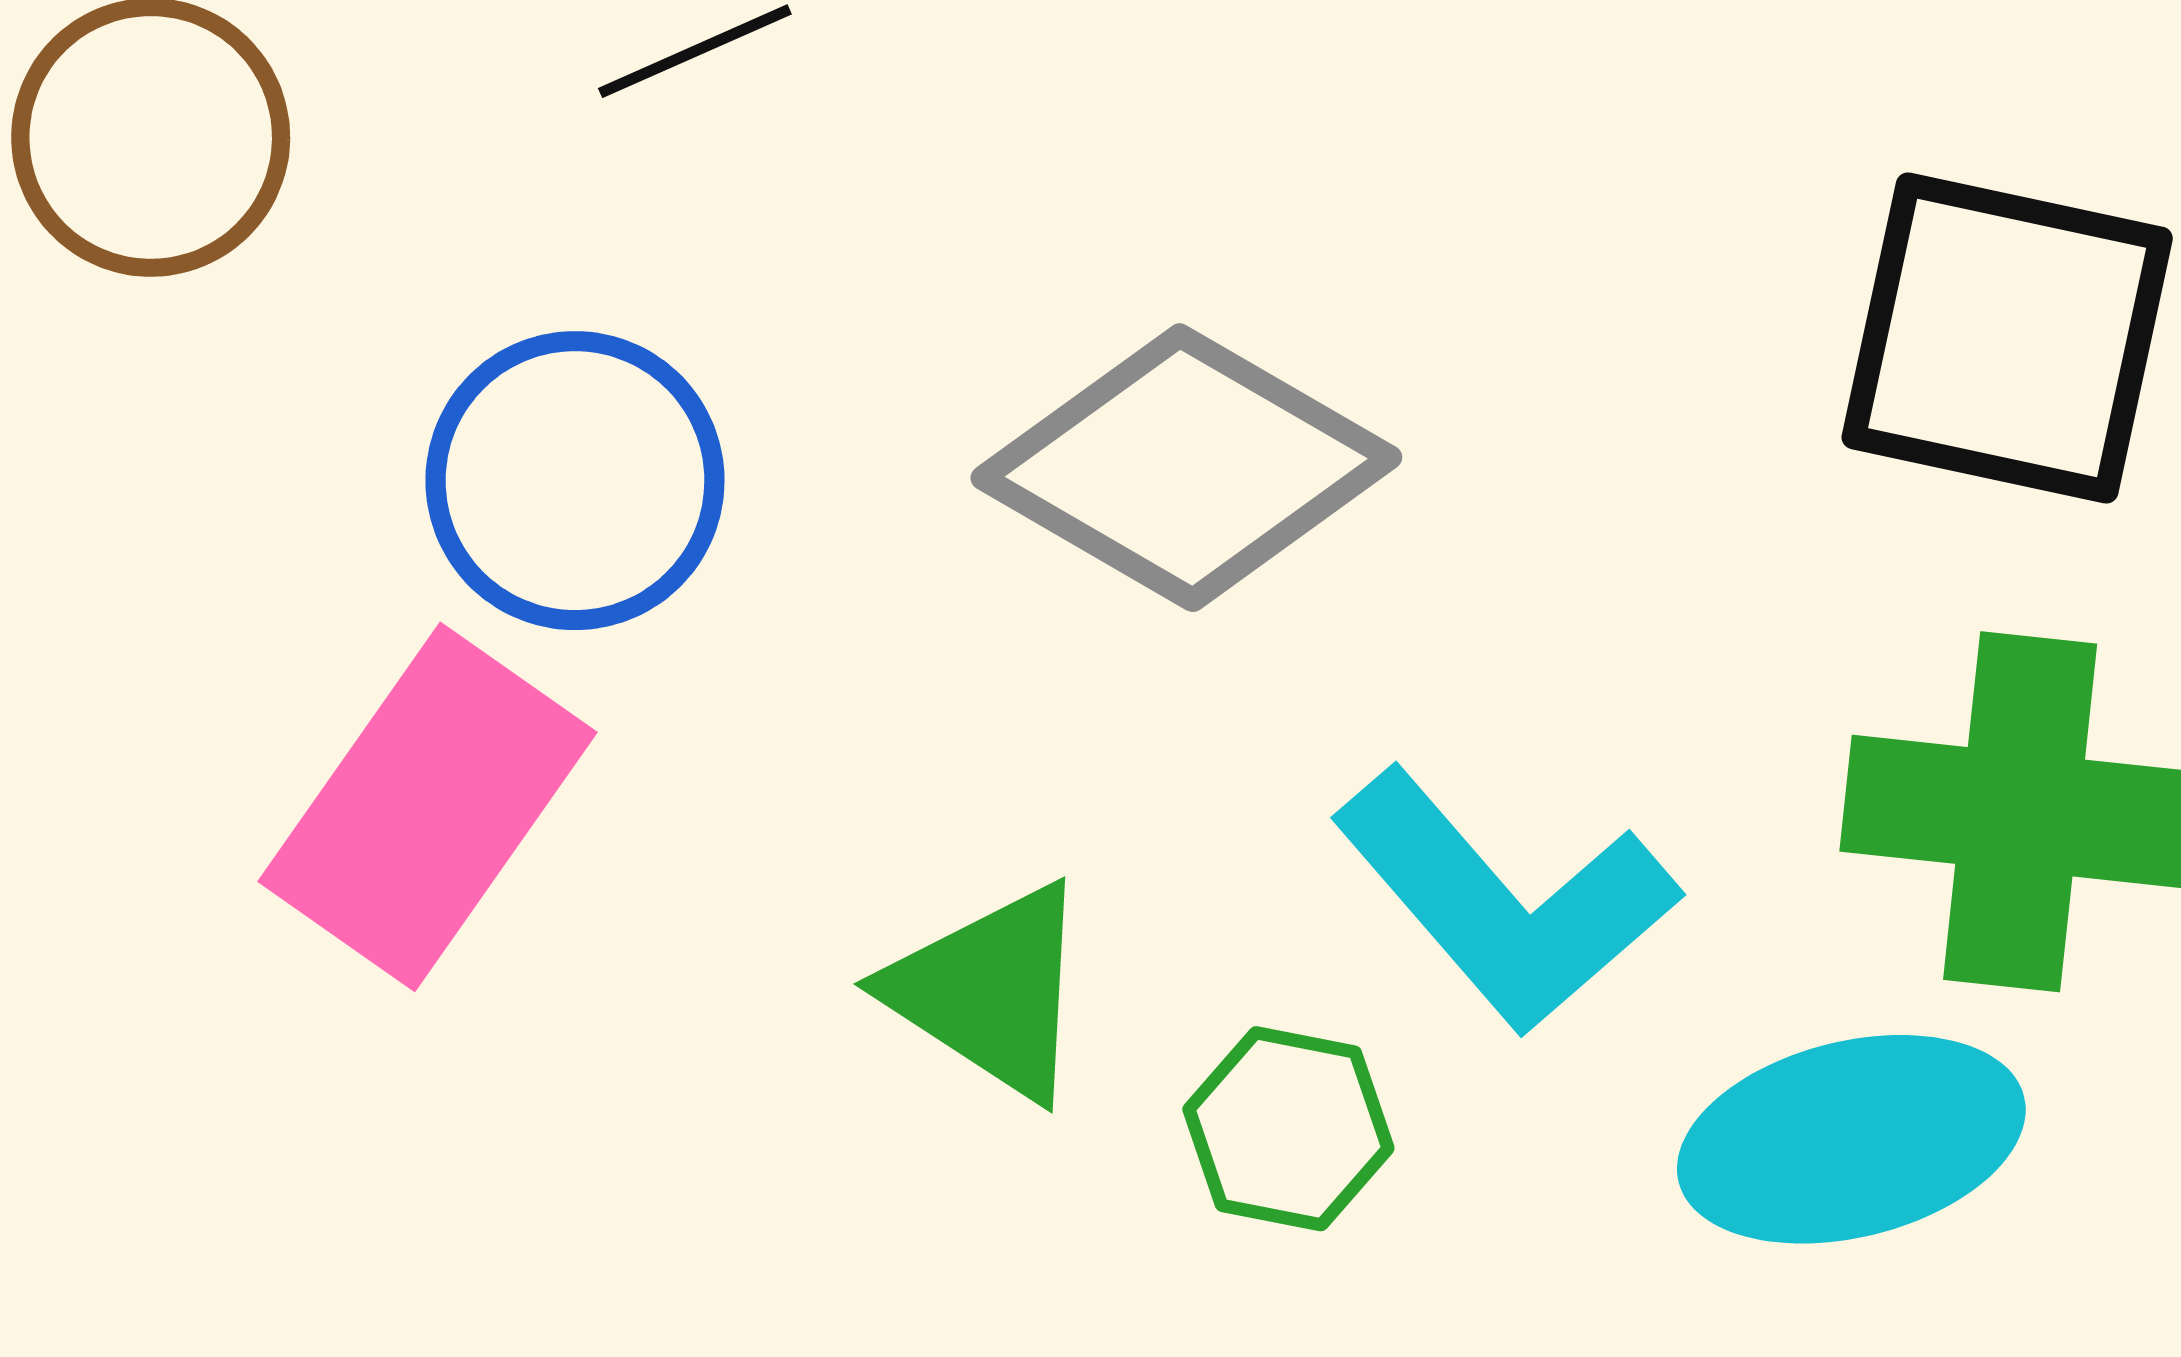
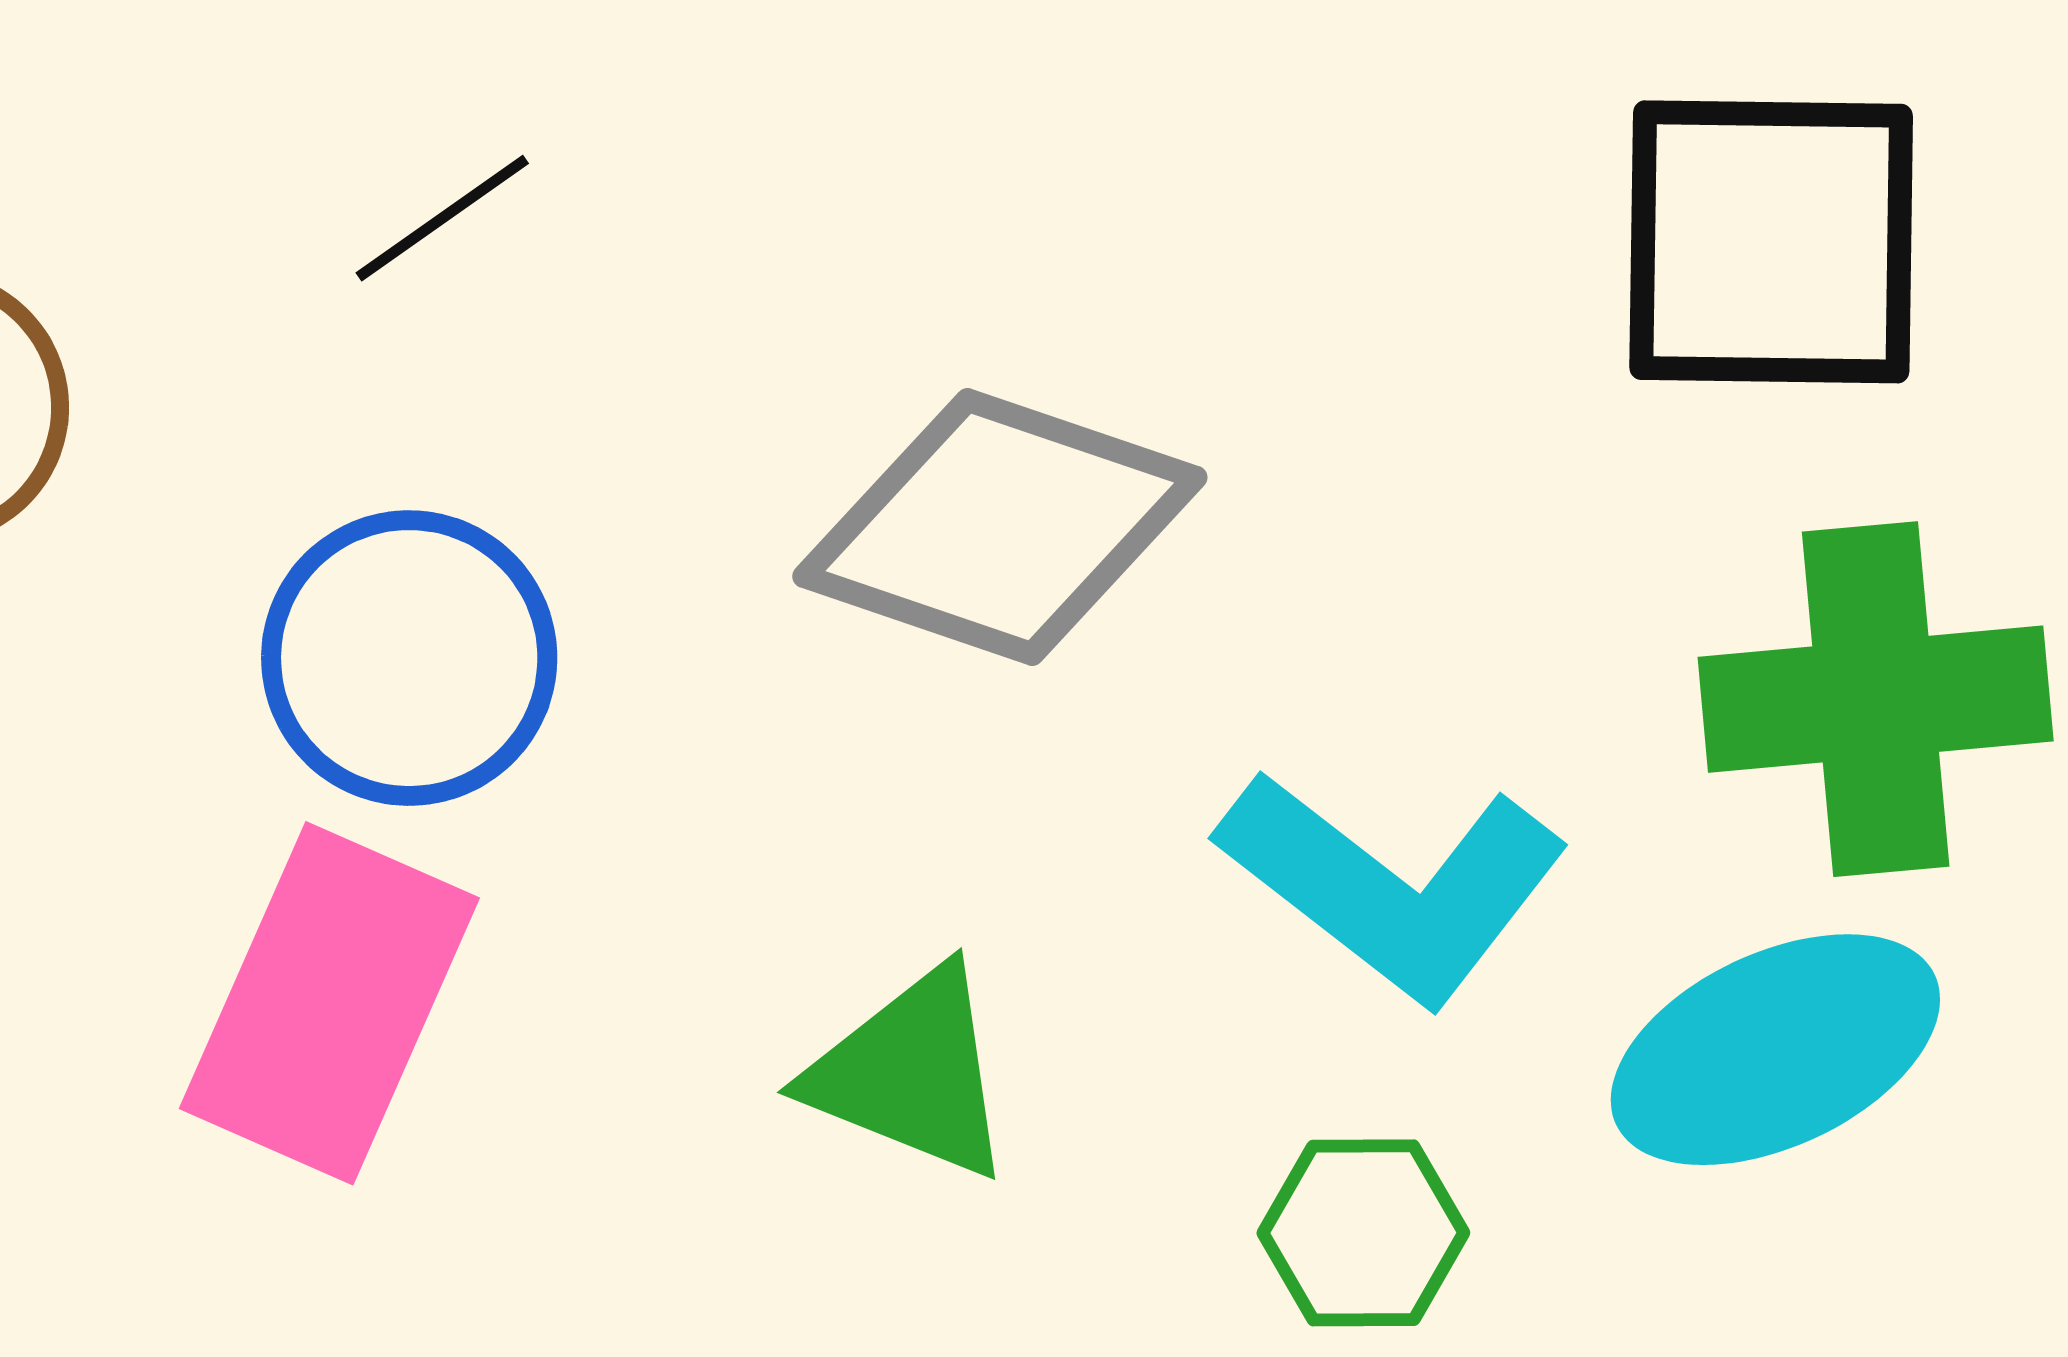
green hexagon: (1288, 1129) -> (1363, 1233), moved

